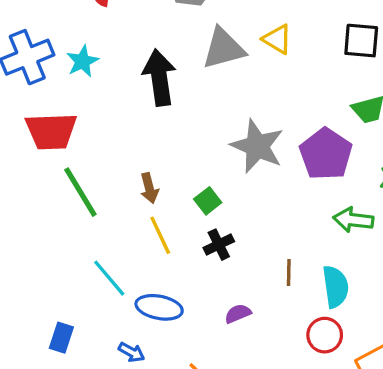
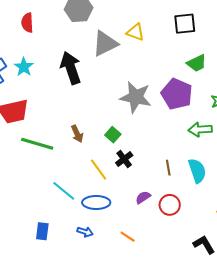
green line: (80, 192) -> (37, 144), turned -32
yellow line: (160, 235) -> (99, 170), moved
red circle: (325, 335) -> (170, 205), moved

